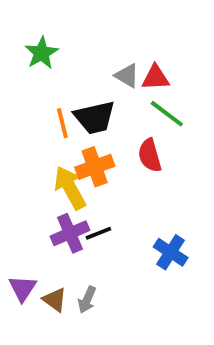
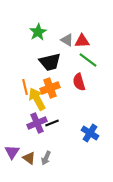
green star: (42, 53) -> (38, 32), moved
orange line: (62, 123) -> (25, 87), moved

